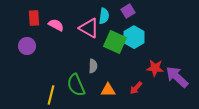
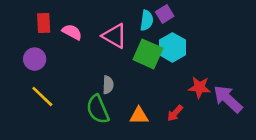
cyan semicircle: (104, 16) -> (147, 20), moved
gray semicircle: (93, 66) -> (108, 85), moved
yellow line: (51, 95) -> (42, 96), moved, turned -60

